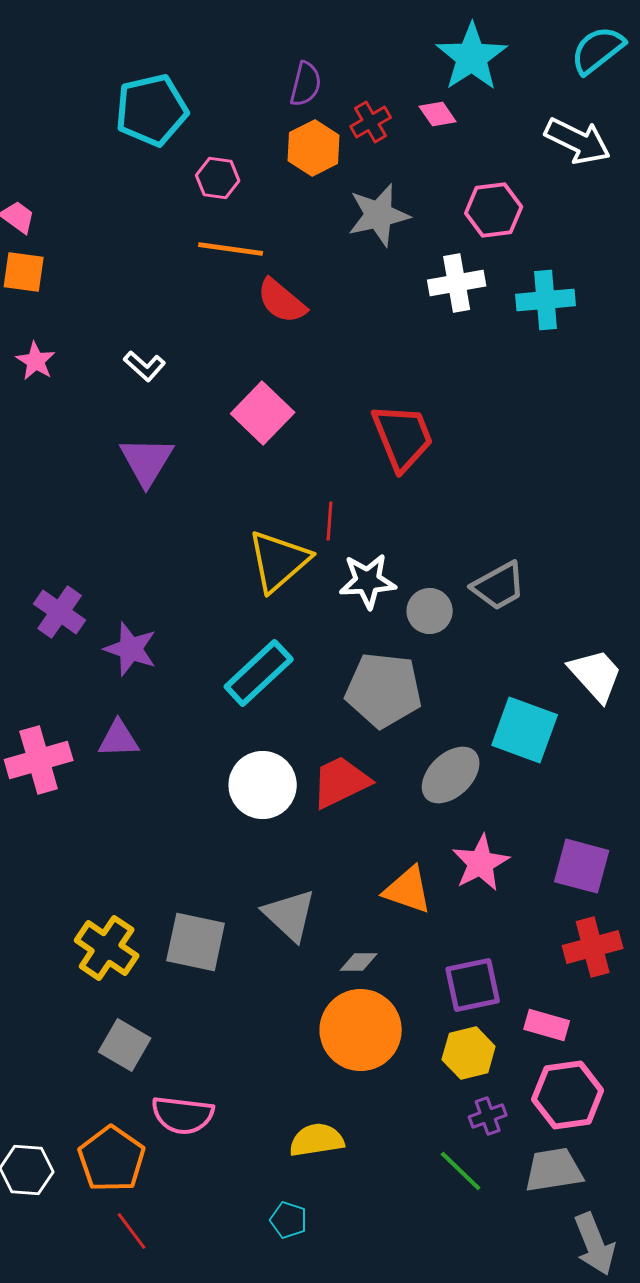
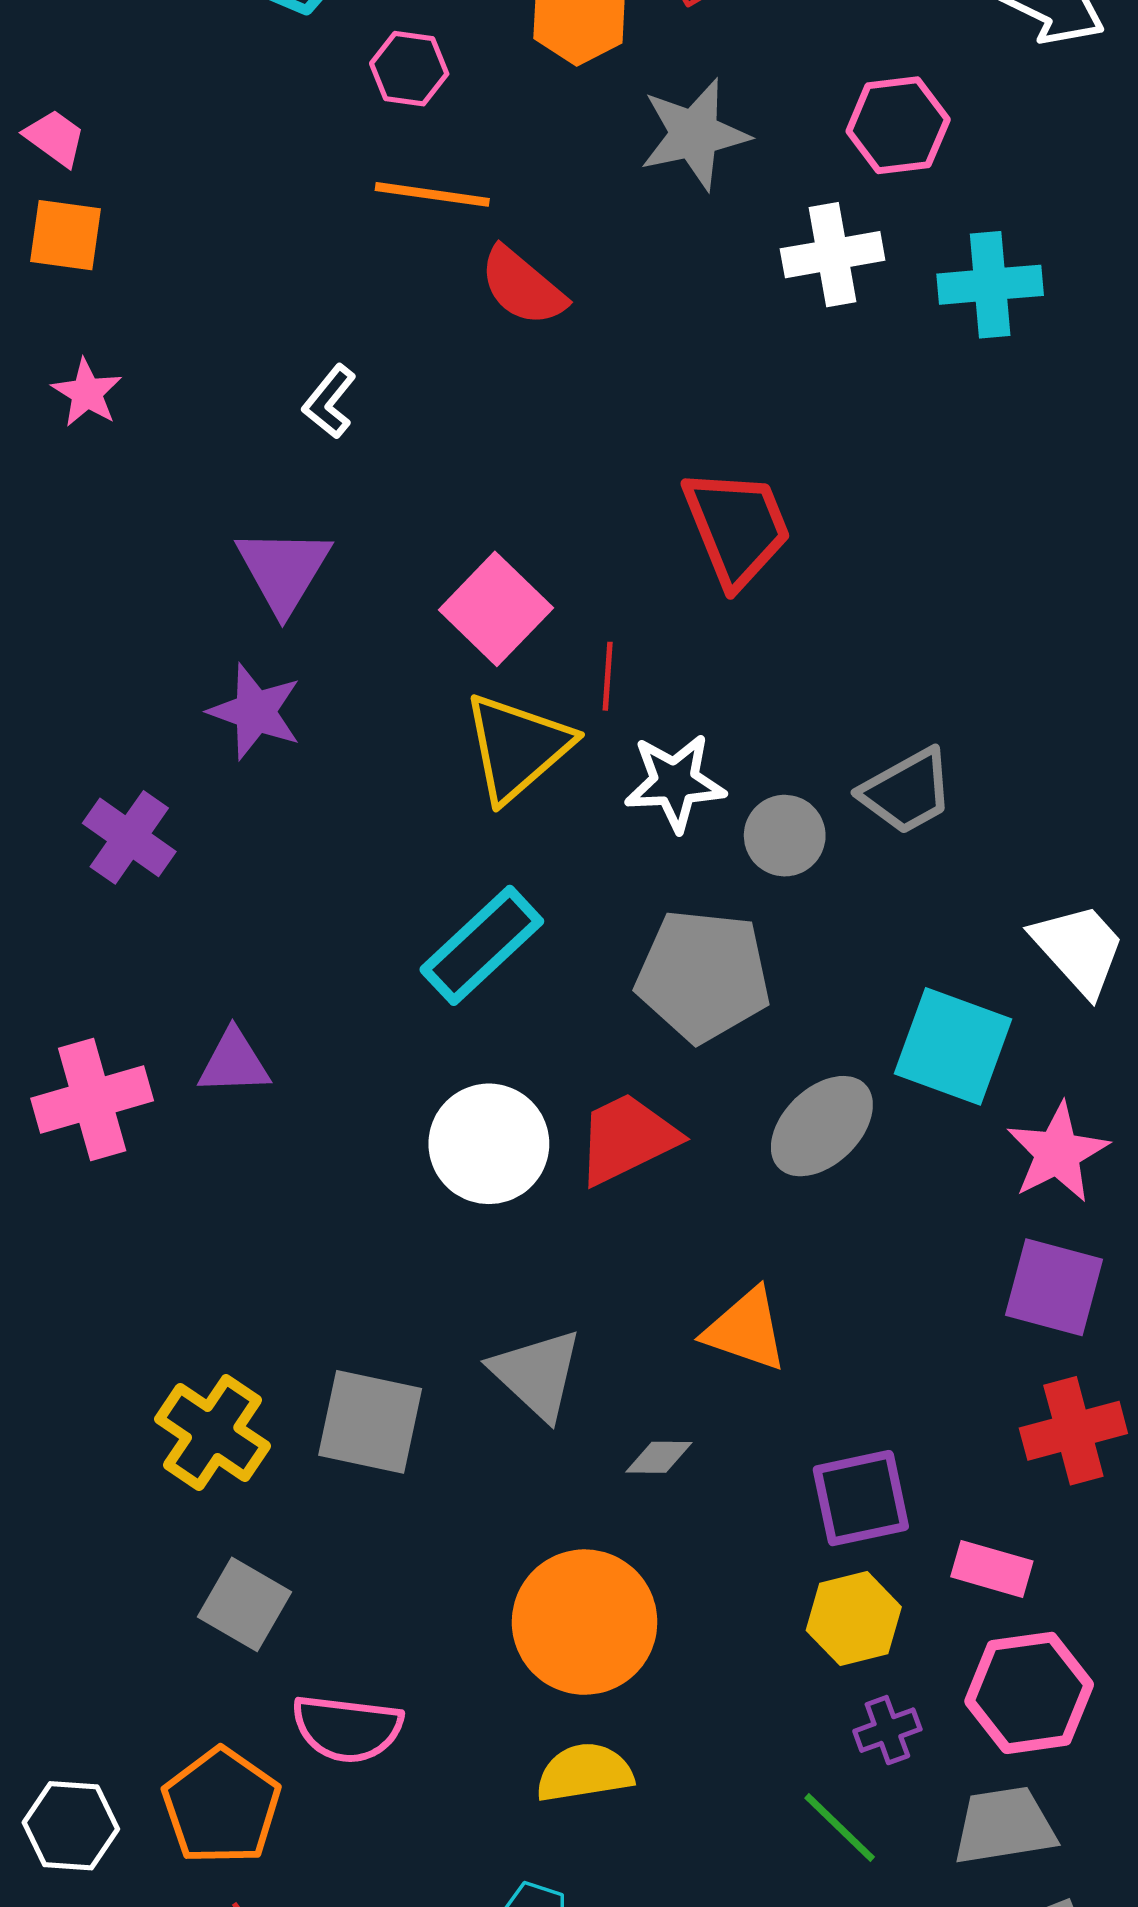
white L-shape: (145, 366) -> (329, 402), moved, turned 87
pink square: (263, 413) -> (496, 609), moved
purple star: (131, 649) -> (255, 712), moved
pink star: (481, 863) -> (1057, 1153), moved
orange circle: (361, 1030) -> (585, 1622), moved

